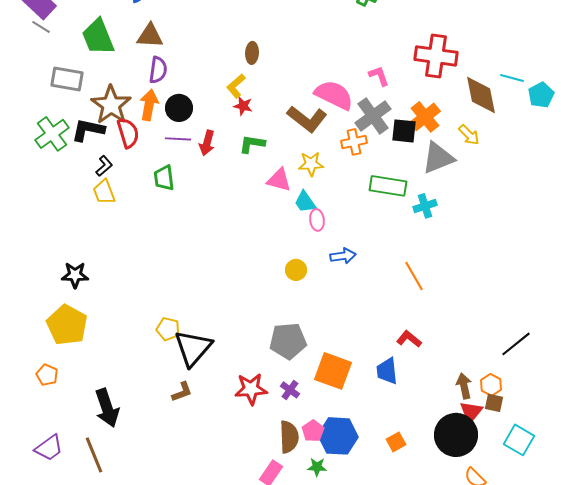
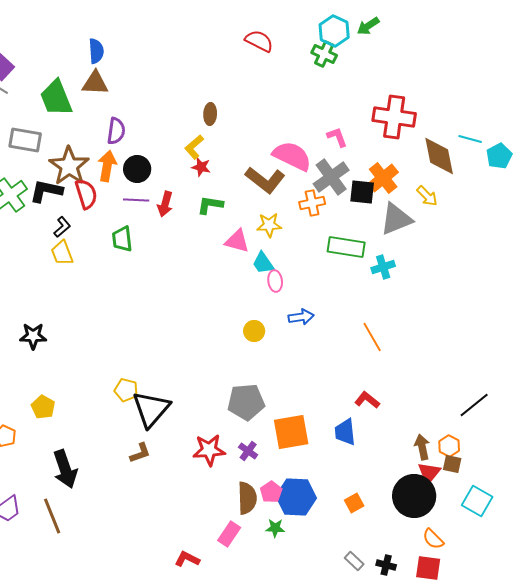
brown triangle: (150, 36) -> (95, 83), moved
yellow pentagon: (67, 325) -> (43, 407), moved, size x0.6
orange square: (333, 371) -> (291, 432), turned -30

